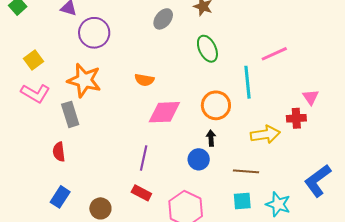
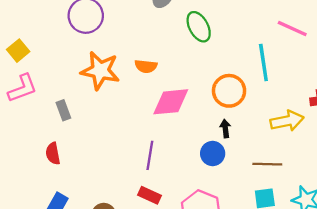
green ellipse: (207, 49) -> (199, 27), moved
pink line: (274, 54) -> (292, 29), turned 52
orange star: (84, 80) -> (100, 71), moved
pink L-shape: (35, 93) -> (22, 88), turned -48
gray rectangle: (70, 114) -> (63, 110), size x0.7

